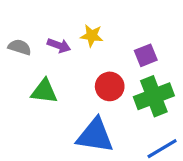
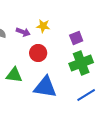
red circle: (110, 86) -> (38, 53), moved
green triangle: (44, 91) -> (14, 75), moved

